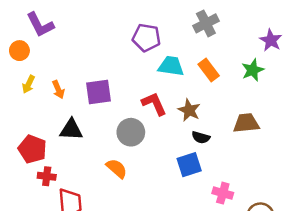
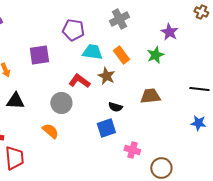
purple square: (98, 92) -> (39, 55), moved
red L-shape: (154, 104) -> (79, 81), turned -30
brown star: (189, 110) -> (106, 76), moved

